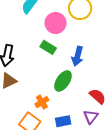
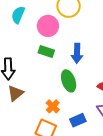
green ellipse: (63, 81) -> (69, 81), turned -40

